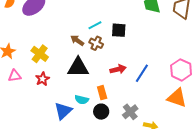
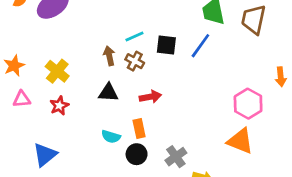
brown arrow: (77, 40) -> (109, 56), turned 40
black triangle: (78, 67) -> (108, 93), size x0.7
red arrow: (118, 69) -> (150, 97), moved
blue line: (142, 73) -> (200, 46), moved
blue triangle: (63, 111) -> (45, 155), moved

